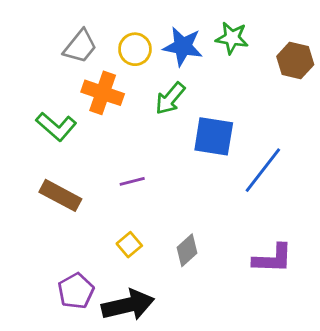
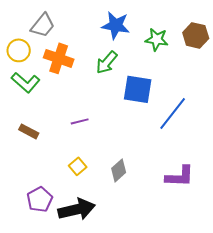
green star: (232, 38) -> (157, 39), moved
yellow circle: (135, 49) -> (19, 50), moved
brown rectangle: (60, 195) -> (29, 131), size x0.7

